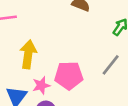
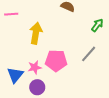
yellow arrow: (28, 54) -> (36, 33), moved

